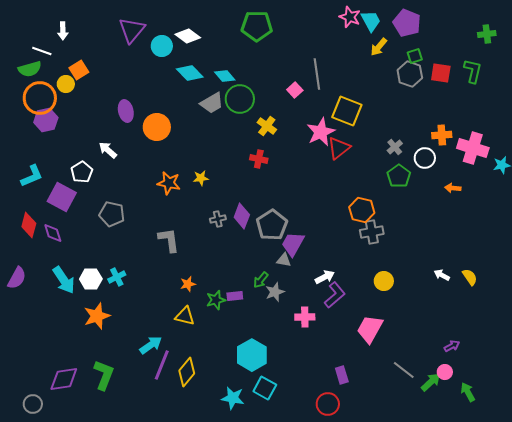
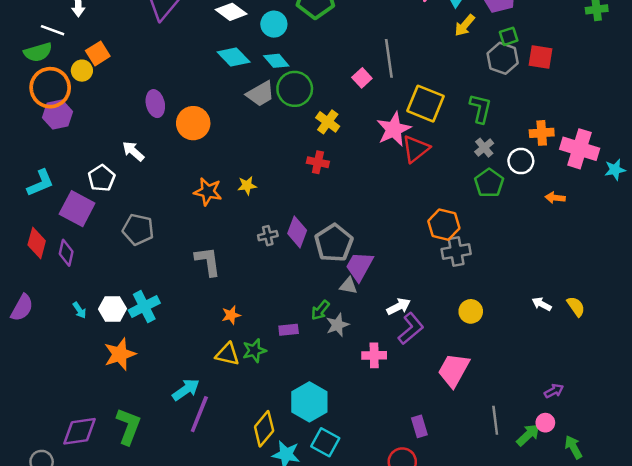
cyan circle: (162, 46) -> (274, 24), moved
green L-shape: (473, 71) -> (481, 108), moved
purple diamond: (53, 233) -> (66, 253), turned 30
cyan cross: (117, 277) -> (144, 307), size x1.4
cyan arrow: (64, 280) -> (79, 310), size x0.5
green star: (216, 300) -> (254, 351), moved
gray line: (404, 370) -> (495, 420), turned 45
yellow diamond: (187, 372) -> (264, 429), moved

